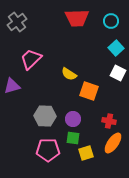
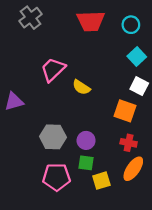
gray cross: (17, 22) -> (31, 18), moved
pink trapezoid: (31, 59) -> (53, 70), moved
orange square: (89, 91) -> (125, 111), moved

